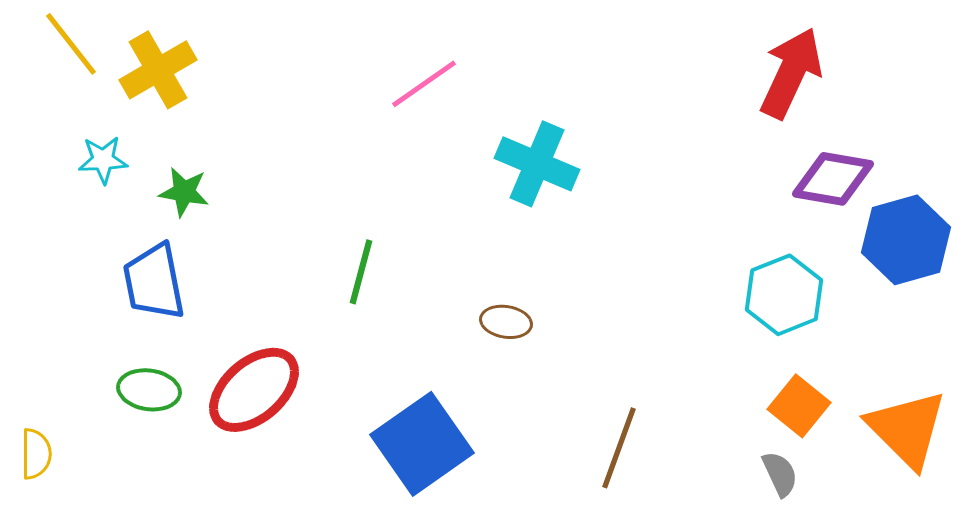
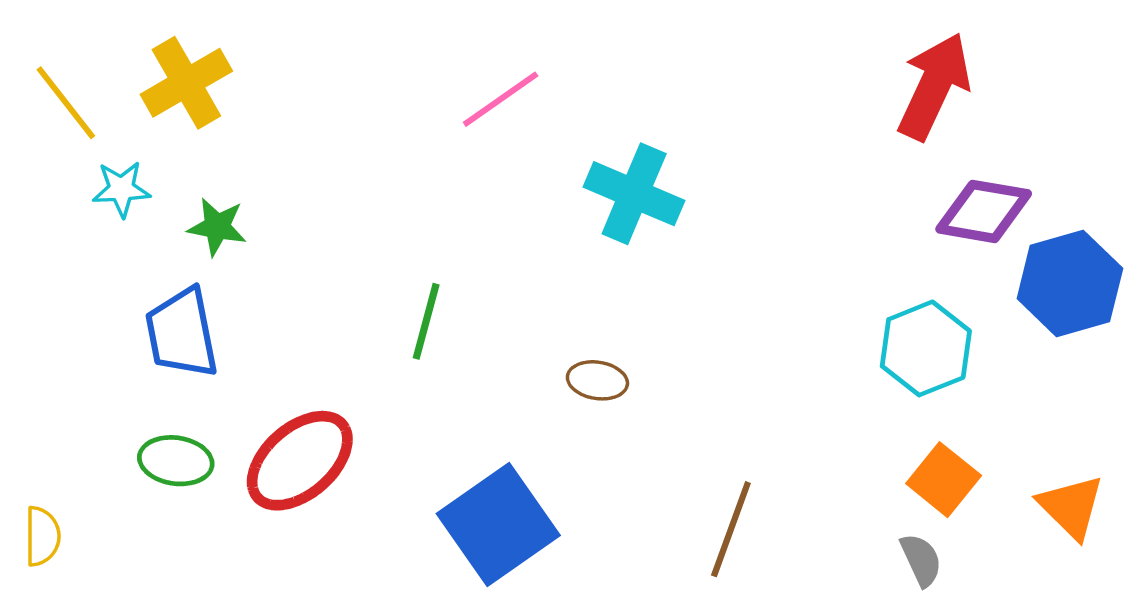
yellow line: (71, 44) -> (66, 103), moved
orange triangle: (907, 429) -> (1071, 507), size x0.7

